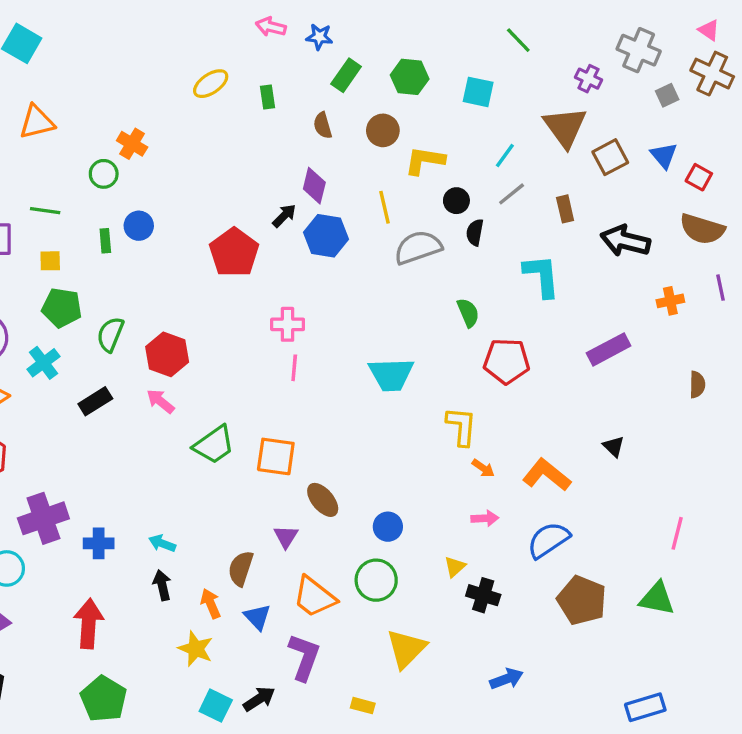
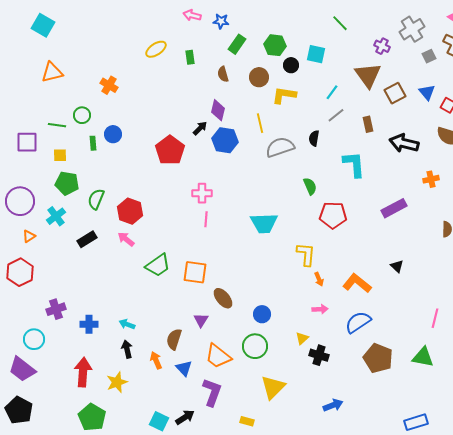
gray cross: (639, 50) -> (412, 29), turned 35
green circle: (104, 174) -> (82, 115), moved
black circle: (456, 201) -> (291, 65), moved
orange arrow: (483, 468) -> (319, 279), turned 32
purple cross: (43, 518) -> (56, 309), size x0.7
yellow star: (196, 649) -> (117, 382), moved, turned 30

